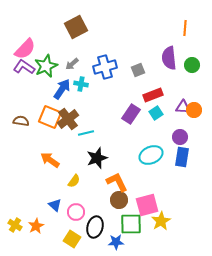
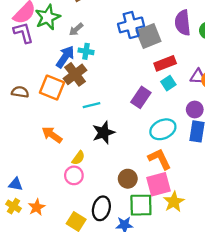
green star: (46, 66) -> (48, 17), moved
purple L-shape: (24, 67) -> (23, 33), turned 40
blue cross: (105, 67) -> (131, 25), moved
gray square: (138, 70) -> (149, 36), size x1.6
purple rectangle: (131, 114) -> (141, 97), moved
brown cross: (68, 119) -> (75, 74), moved
orange L-shape: (117, 182) -> (160, 159), moved
blue triangle: (55, 205) -> (16, 184), moved, turned -32
pink circle: (76, 212) -> (74, 175), moved

